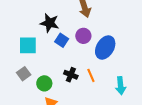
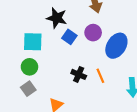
gray square: (24, 74) -> (28, 89), moved
green circle: (44, 83) -> (29, 67), moved

